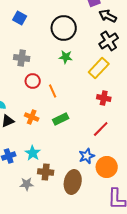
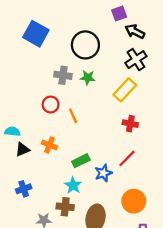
blue square: (20, 18) -> (36, 34), size x1.6
gray cross: (22, 58) -> (63, 75), moved
green rectangle: (61, 119) -> (81, 161), moved
cyan star: (33, 153) -> (73, 185), moved
blue star: (87, 156) -> (103, 173), moved

